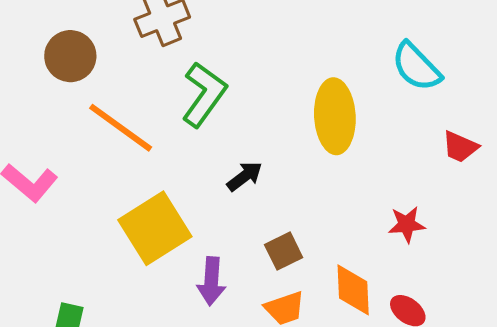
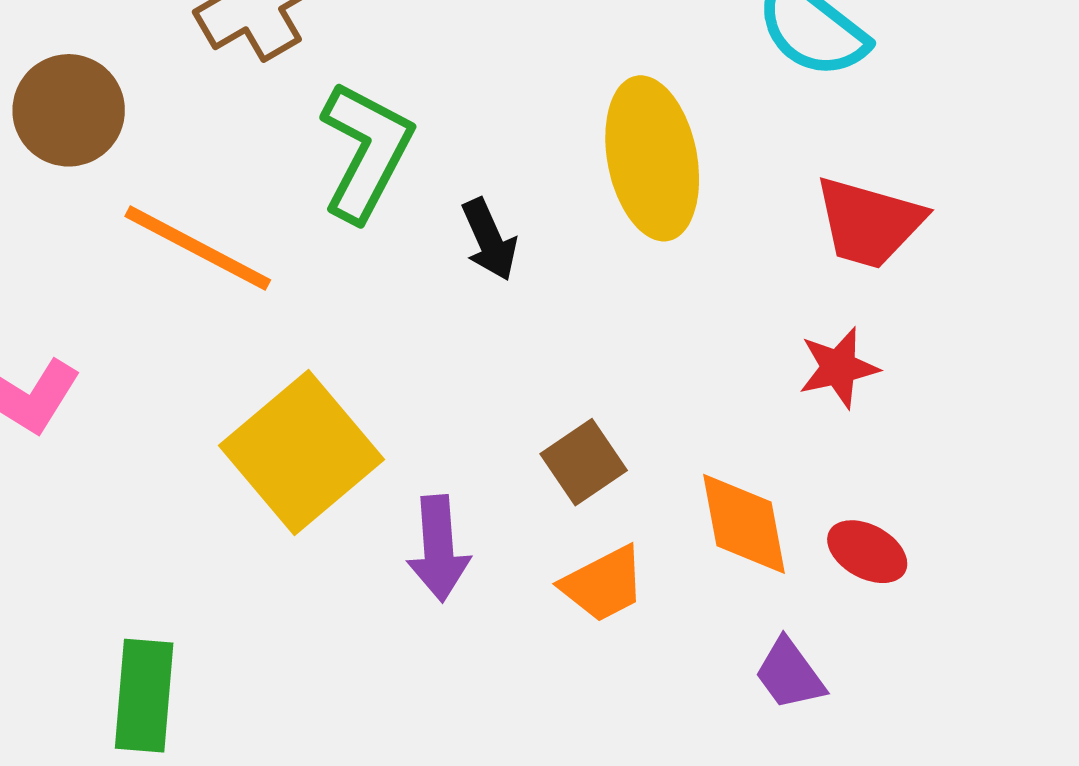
red trapezoid: (460, 147) -> (869, 223), moved, size x1.4
black arrow: (245, 176) -> (489, 240), moved, turned 111

